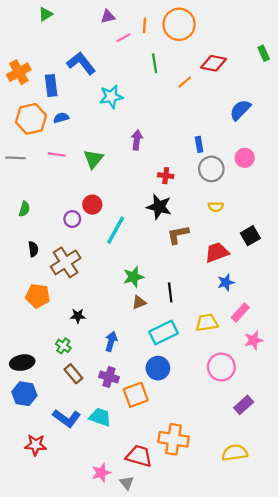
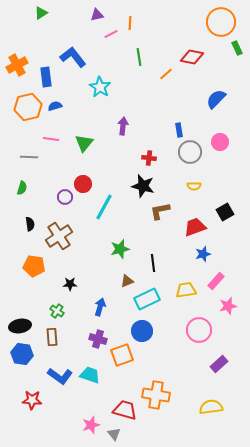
orange circle: (179, 24) -> (221, 22), moved
cyan star: (111, 97) -> (100, 87), turned -30
gray line: (15, 158) -> (29, 157), moved
brown triangle: (139, 302) -> (127, 281), moved
brown rectangle: (73, 374) -> (52, 337), moved, turned 36

